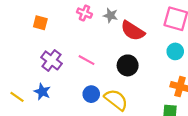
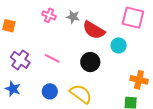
cyan circle: (175, 51) -> (119, 45), moved
blue circle: (91, 94) -> (50, 91), moved

